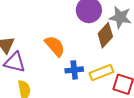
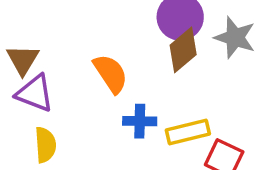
brown diamond: (105, 35) -> (183, 50), moved

